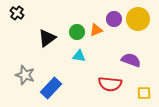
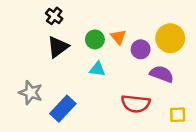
black cross: (17, 13) -> (54, 16), moved
purple circle: (114, 19) -> (141, 49), moved
yellow circle: (138, 19) -> (170, 38), moved
orange triangle: (96, 30) -> (118, 37), turned -48

